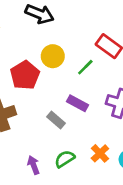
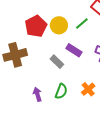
yellow circle: (53, 56) -> (59, 25), moved
green semicircle: (65, 159) -> (61, 91), turned 140

